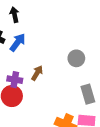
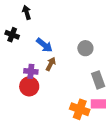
blue arrow: (18, 42) -> (44, 45), moved, turned 96

